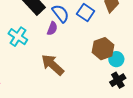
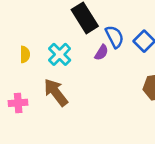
brown arrow: (53, 65) -> (56, 92), moved

